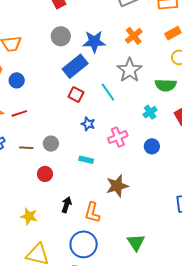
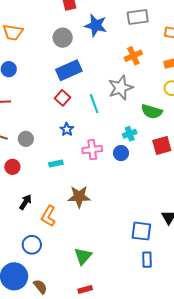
blue star: (94, 42) -> (96, 25), moved
blue circle: (152, 146) -> (121, 153), moved
cyan rectangle: (86, 160) -> (56, 164), turned -40
blue circle: (84, 244) -> (32, 245), size x0.7

